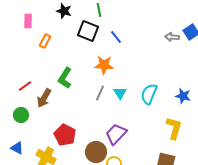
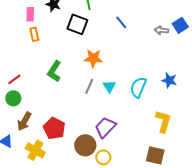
pink rectangle: (28, 21) -> (30, 14), moved
blue line: (116, 37) -> (121, 22), moved
orange rectangle: (45, 41) -> (34, 34), turned -40
blue star: (183, 96) -> (169, 80), moved
brown arrow: (44, 98) -> (24, 121), moved
green circle: (21, 115) -> (13, 98), moved

